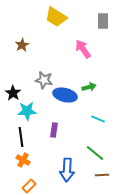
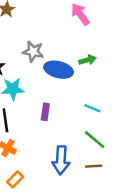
cyan line: (98, 119) -> (92, 108), moved
brown line: (102, 175) -> (94, 166), moved

